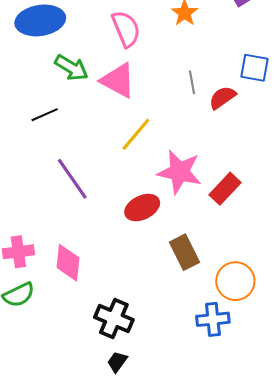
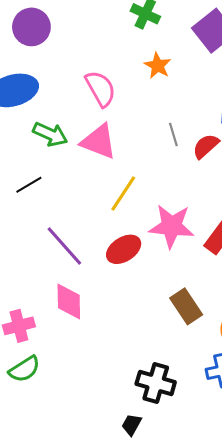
red ellipse: (142, 208) -> (124, 249), moved
pink diamond: (68, 263) -> (69, 302), moved
black cross: (114, 319) -> (156, 383), moved

